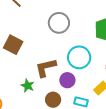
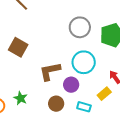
gray circle: (59, 23) -> (80, 27), moved
green star: (28, 86) -> (21, 98), moved

